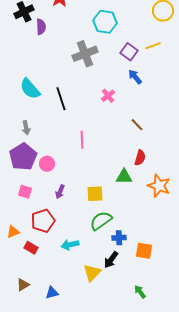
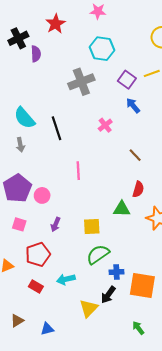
gray arrow: (26, 128) -> (20, 145), moved
red rectangle: (31, 248) -> (36, 287), moved
orange square: (144, 251) -> (142, 285), size x1.5

